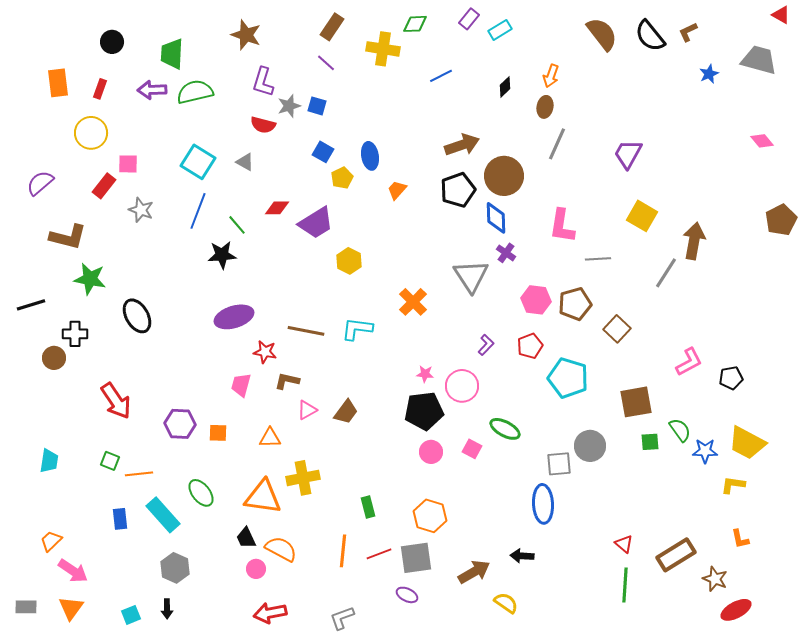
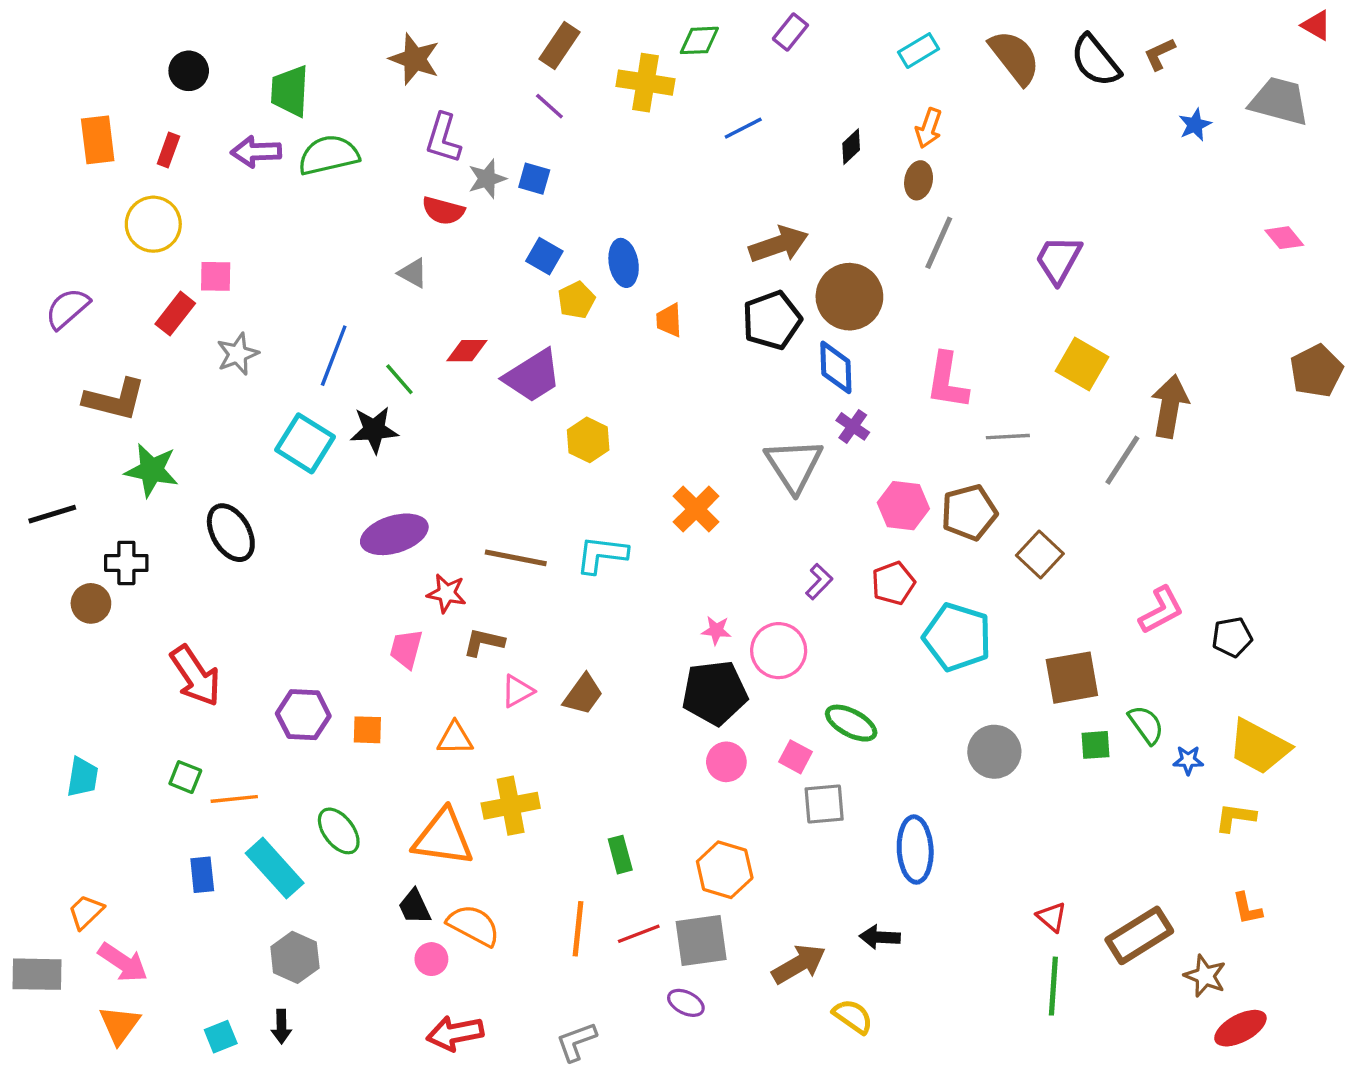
cyan rectangle: (500, 30) -> (919, 51), moved
cyan square: (198, 162) -> (305, 443), moved
orange trapezoid: (397, 190) -> (669, 320), turned -45
gray star: (141, 210) -> (238, 354), turned 30
blue star: (705, 451) -> (1188, 760), size x0.7
gray square: (559, 464) -> (824, 804), moved
gray rectangle: (26, 607) -> (37, 974), moved, size x1.4

